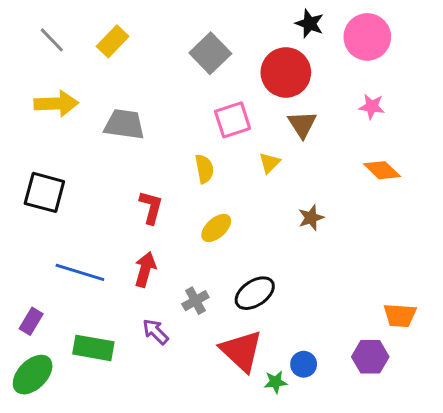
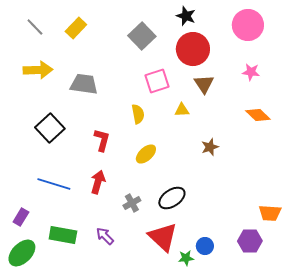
black star: (310, 24) -> (186, 16), moved
yellow triangle: (270, 163) -> (182, 110), turned 42
black square: (44, 192) -> (50, 128), moved, turned 32
purple arrow: (156, 332) -> (105, 236), moved

